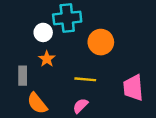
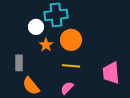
orange circle: (101, 42) -> (71, 40), moved
orange star: (47, 59) -> (46, 45), moved

